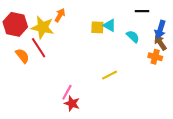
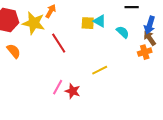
red line: (39, 48) -> (59, 43), moved
orange cross: (155, 57) -> (145, 52), turned -32
red star: (72, 103) -> (73, 91), moved

